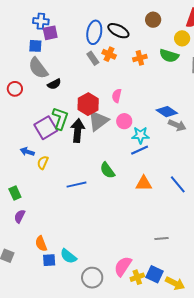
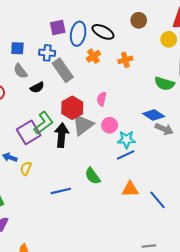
blue cross: (41, 21) -> (47, 53), moved
purple square: (50, 33) -> (58, 28), moved
orange cross: (109, 54) -> (93, 56), turned 32
green semicircle: (169, 56) -> (164, 84), moved
gray rectangle: (93, 58) -> (63, 70), moved, size x1.6
gray semicircle: (38, 68) -> (20, 71), size x0.7
green L-shape: (60, 118) -> (44, 123), turned 35
blue line: (178, 184) -> (157, 200), moved

